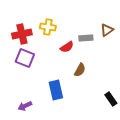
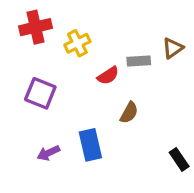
yellow cross: (48, 27) -> (77, 43), turned -35
red cross: (22, 34) -> (35, 27), moved
purple arrow: (25, 106) -> (48, 153), moved

